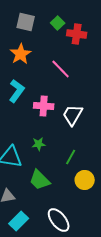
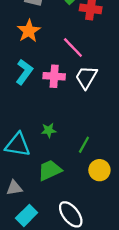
pink cross: (44, 106) -> (54, 76), moved
white trapezoid: (73, 115) -> (86, 77), moved
green trapezoid: (40, 180) -> (50, 170), turned 110

